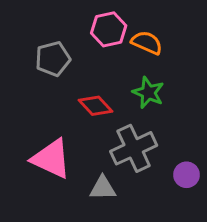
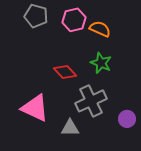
gray pentagon: (53, 59) -> (36, 16), moved, turned 30

